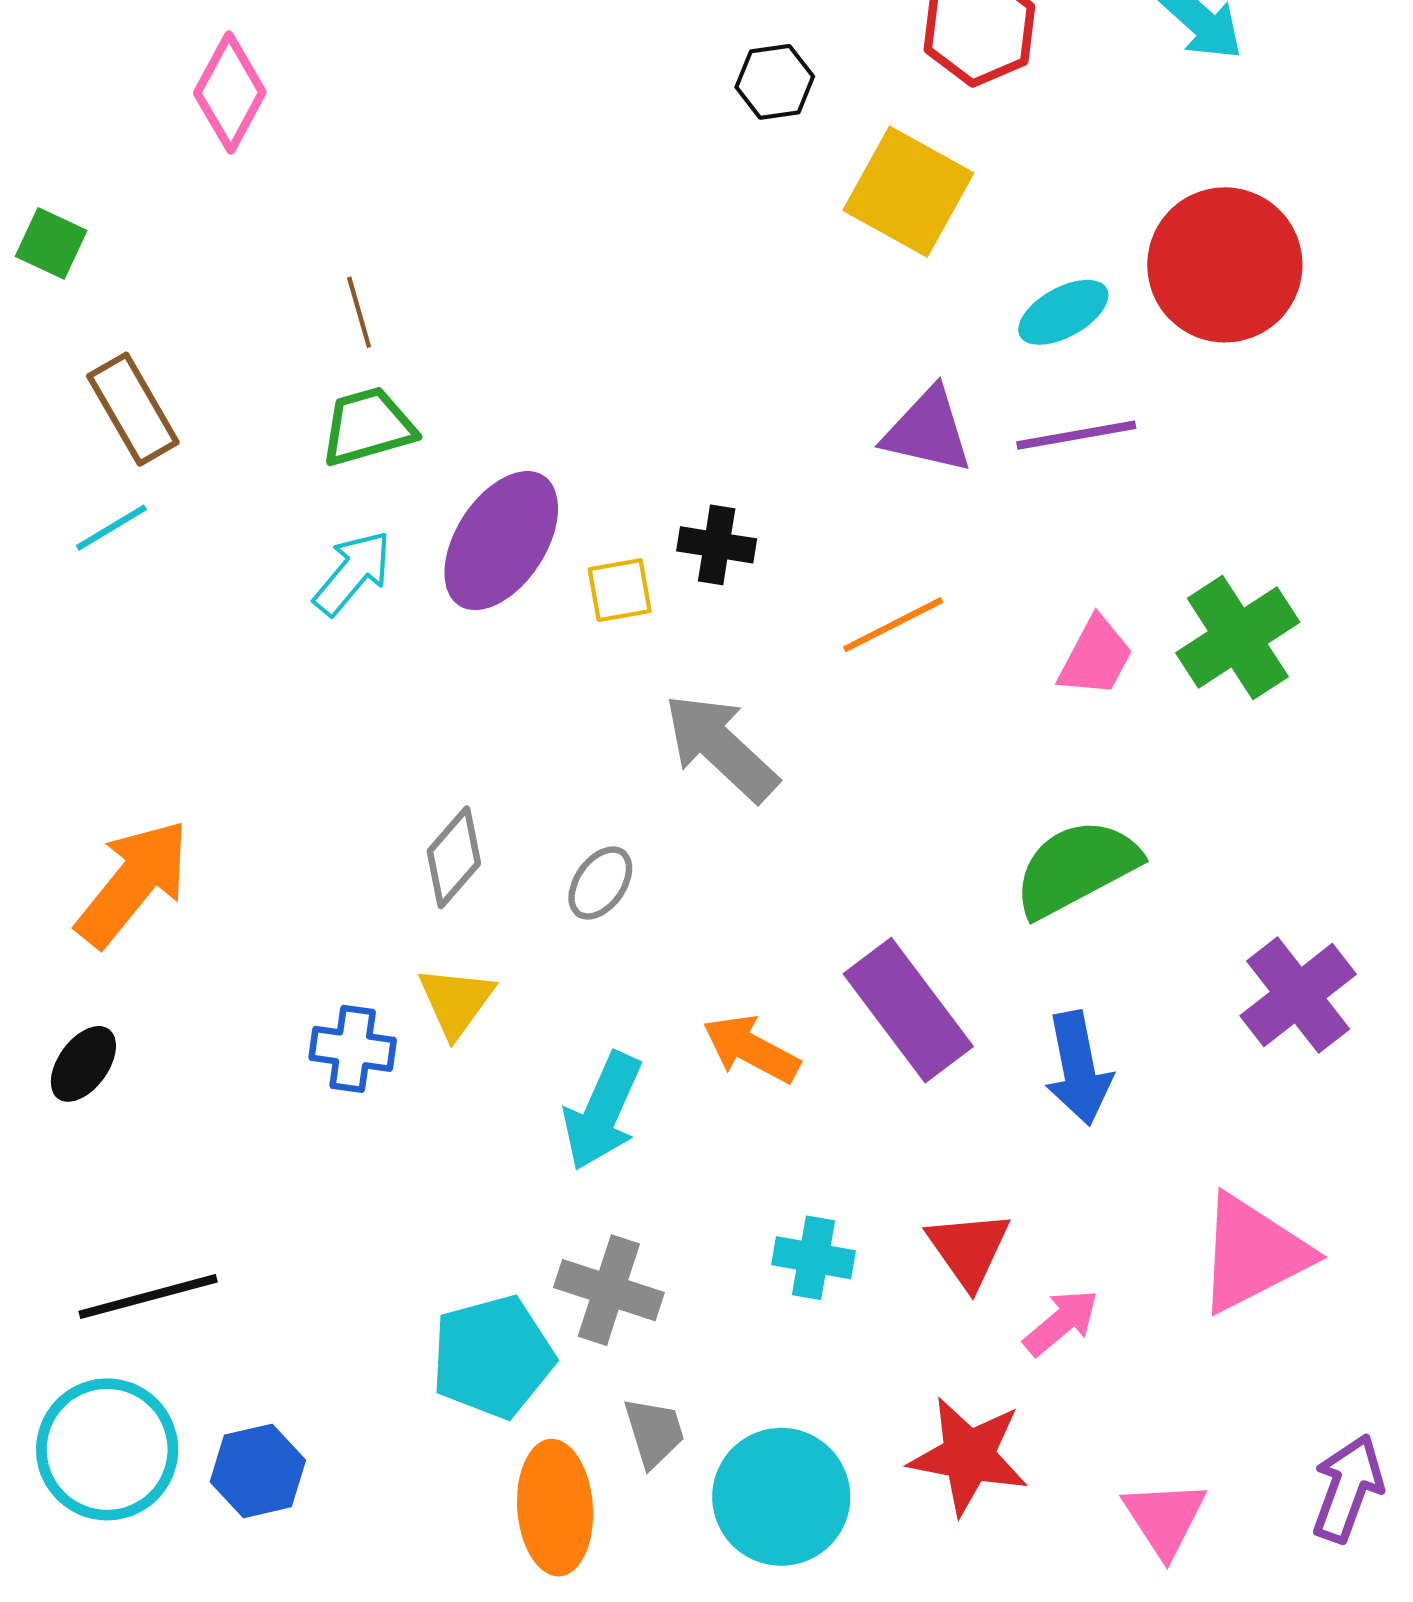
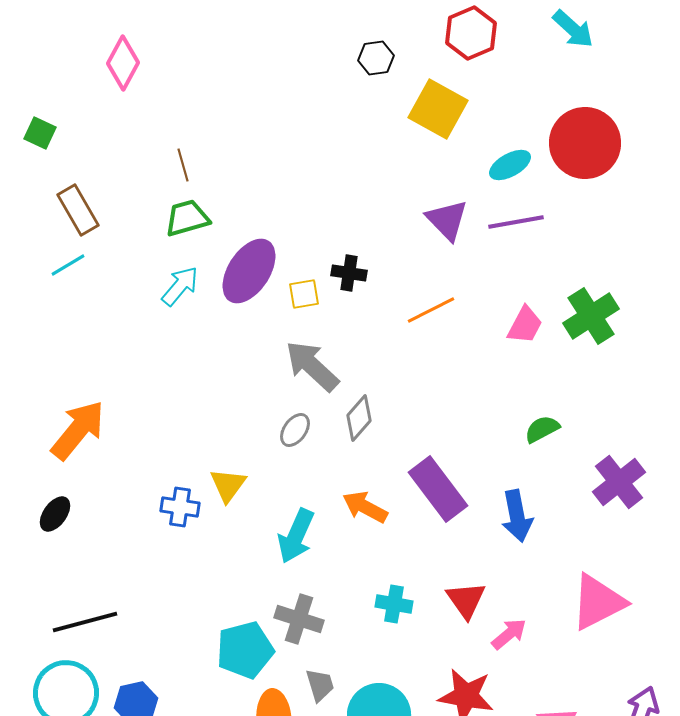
purple triangle: (928, 431) -> (447, 220), turned 33
gray arrow: (721, 747) -> (312, 366), moved
gray diamond: (454, 857) -> (359, 418), moved
green semicircle: (1076, 868) -> (542, 429), moved, size x0.6

